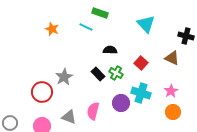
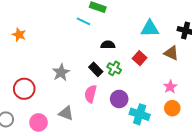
cyan triangle: (146, 24) -> (150, 29), moved, turned -48
orange star: (52, 29) -> (19, 35), moved
red circle: (42, 92) -> (24, 89), moved
cyan cross: (141, 93) -> (140, 114), moved
pink semicircle: (93, 111) -> (91, 94), moved

